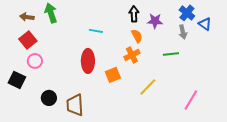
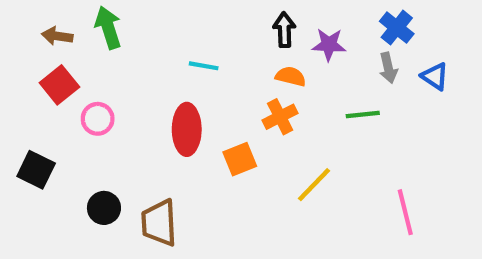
blue triangle: (205, 24) -> (435, 76), moved
orange semicircle: (137, 36) -> (291, 76), turned -48
pink circle: (35, 61) -> (98, 119), moved
pink line: (191, 100) -> (405, 212), turned -45

